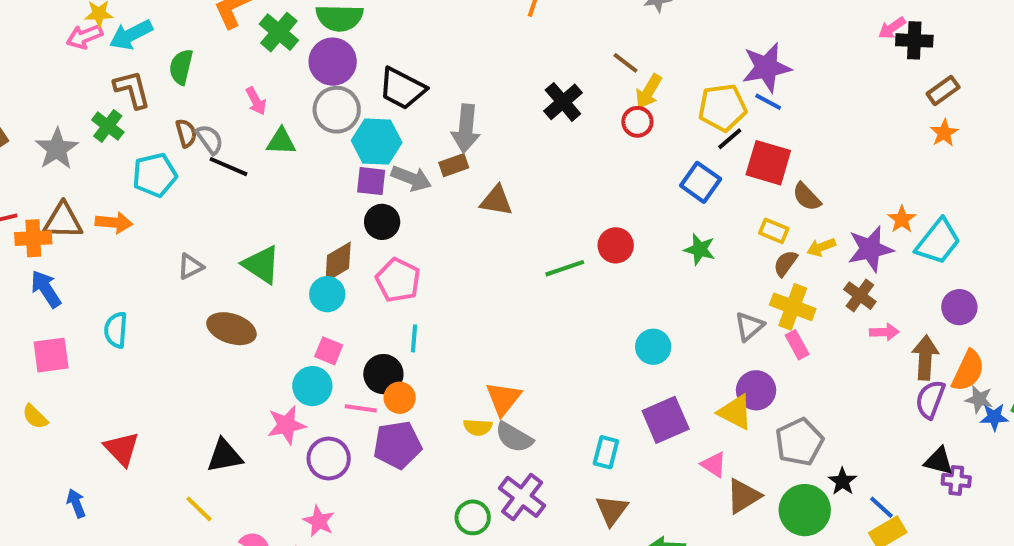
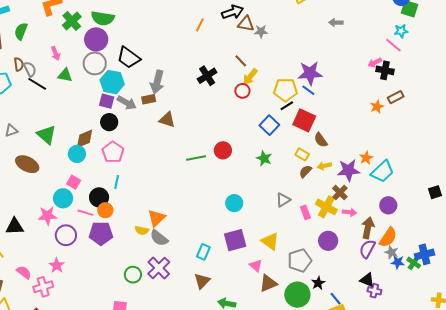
orange star: (944, 133) -> (377, 107), moved
yellow cross: (793, 307) -> (326, 207), moved
purple circle: (756, 390) -> (328, 241), moved

